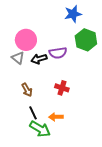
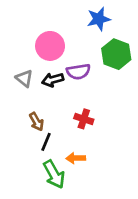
pink circle: (26, 40) -> (50, 46), moved
black line: (33, 113) -> (46, 142), moved, turned 48
green arrow: (40, 129) -> (54, 174), turned 30

